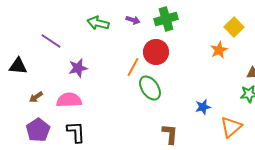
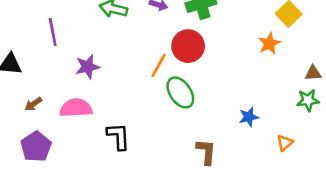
purple line: (51, 41) -> (53, 32), turned 45
orange triangle: (231, 127) -> (285, 143), size x0.6
black L-shape: (76, 132) -> (118, 136), moved

